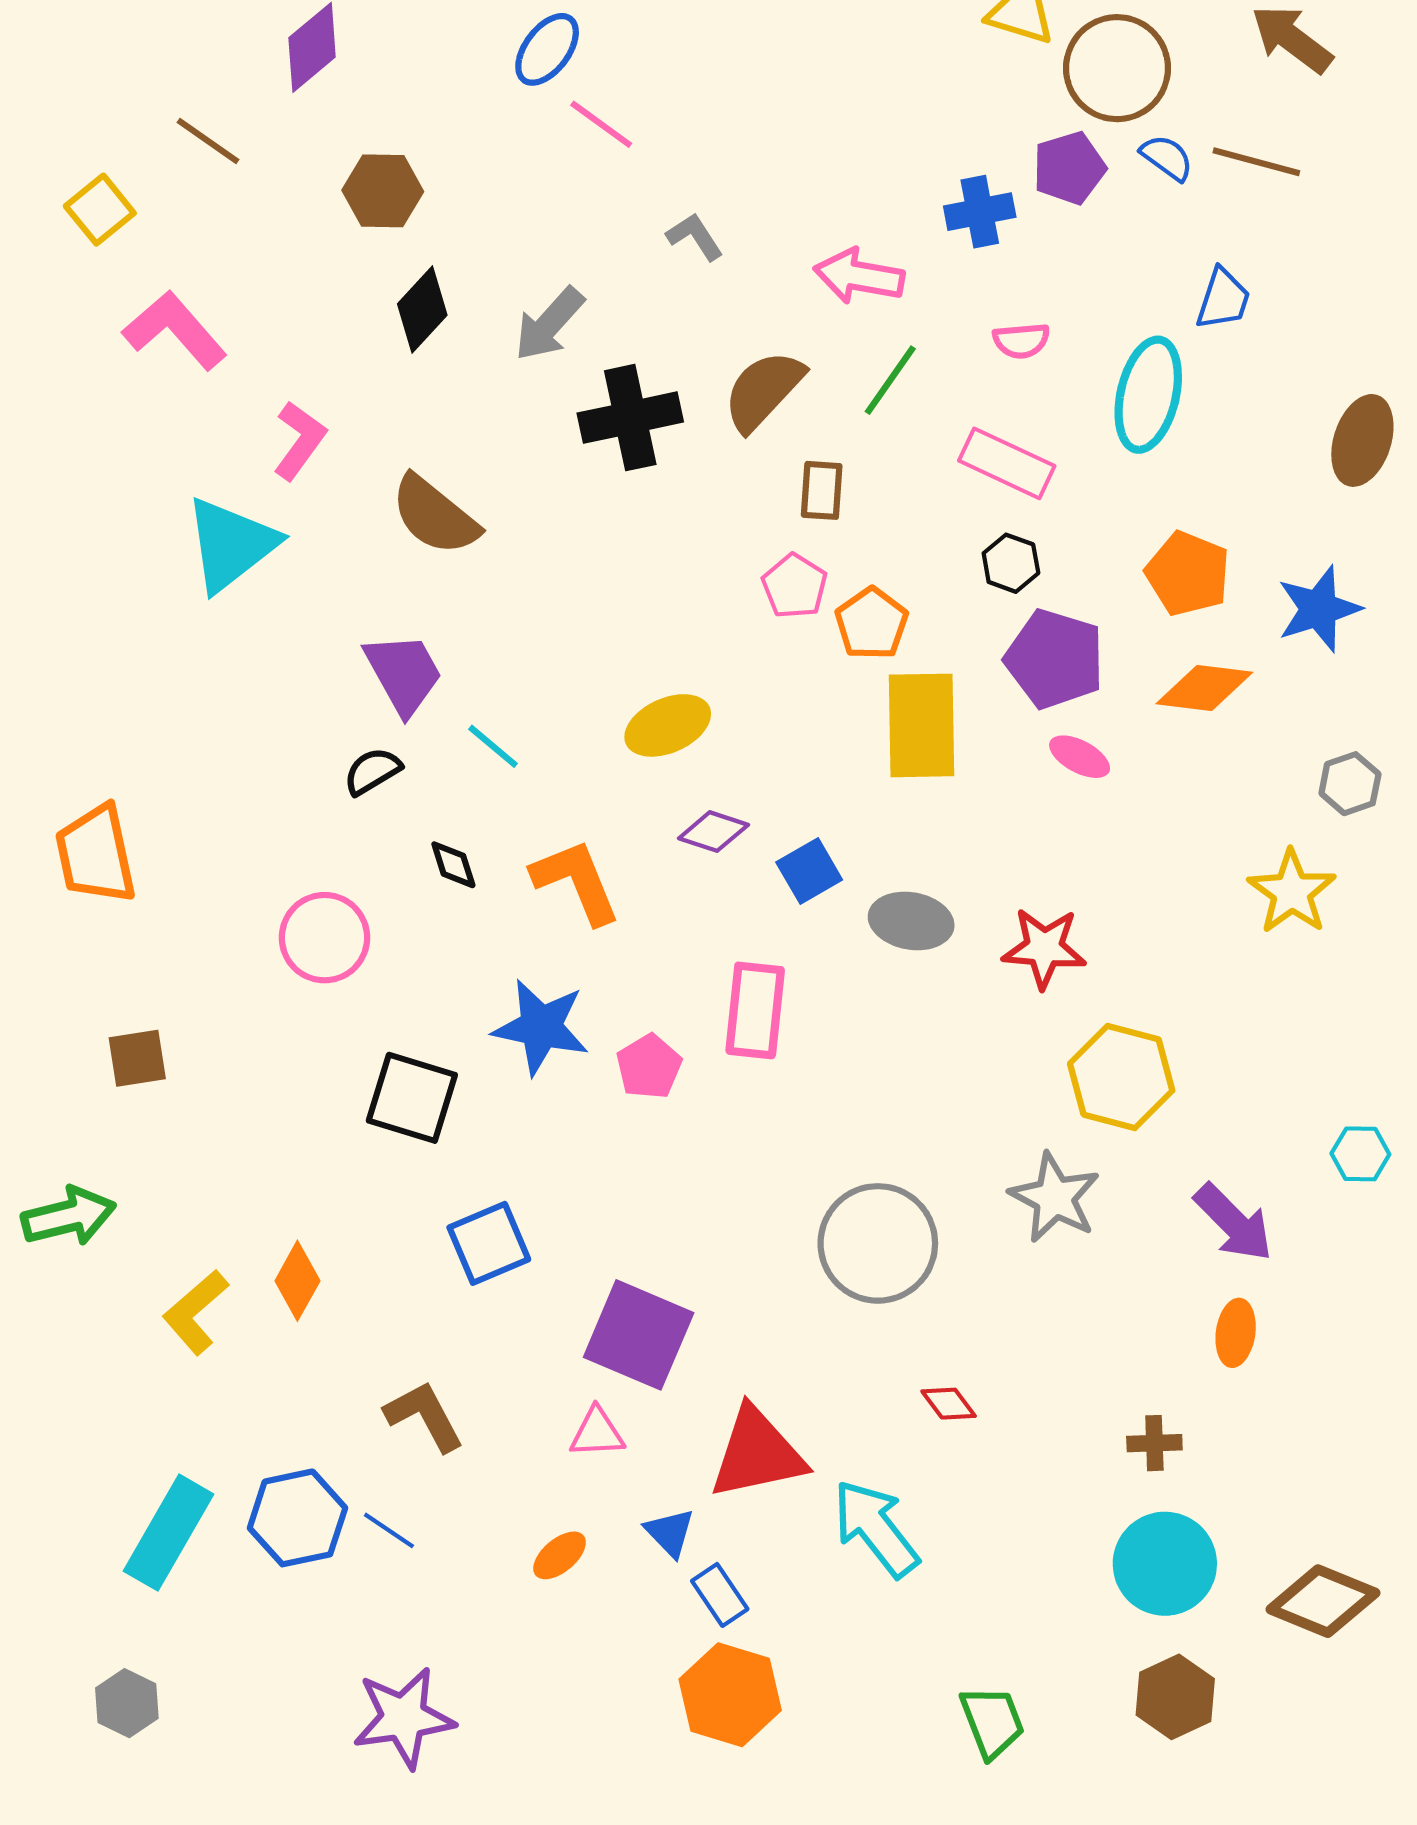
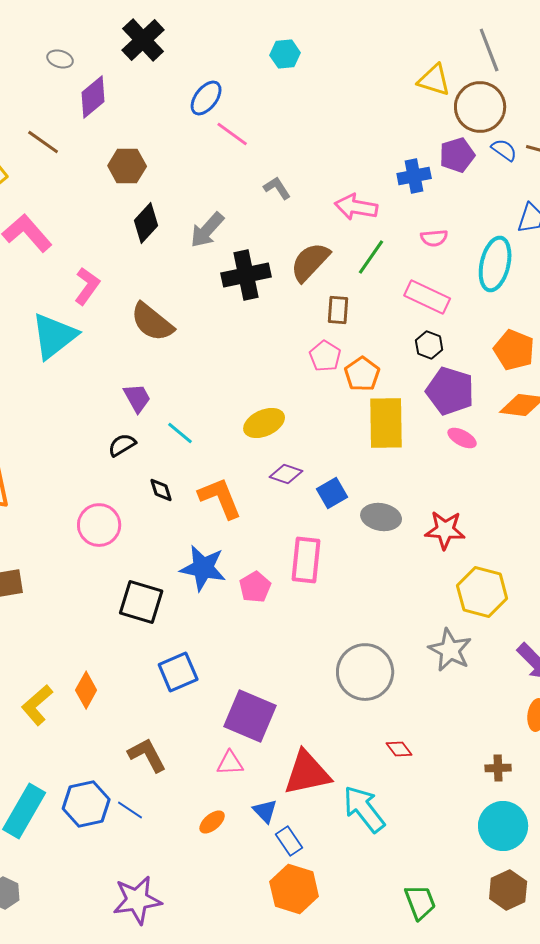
purple trapezoid: (404, 673) -> (137, 398), size x0.7

